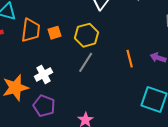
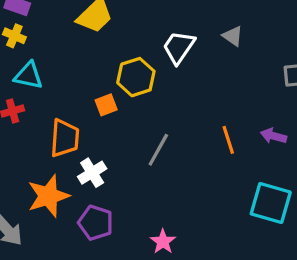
orange trapezoid: (31, 30) -> (65, 138), moved
yellow hexagon: (87, 35) -> (136, 77), moved

